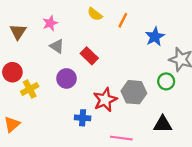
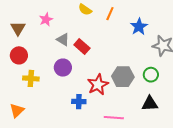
gray triangle: (57, 46) -> (63, 40), moved
red circle: (12, 72) -> (19, 55), moved
green circle: (166, 81) -> (151, 75), moved
yellow cross: (30, 89) -> (31, 78), turned 35

